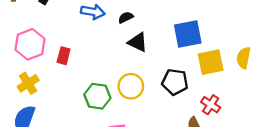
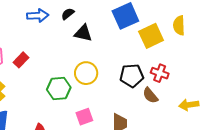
red rectangle: (64, 56) -> (21, 60), turned 42
black pentagon: (175, 82) -> (132, 76), moved

